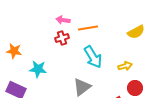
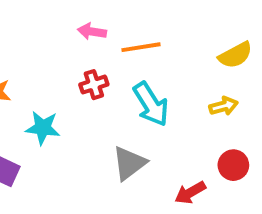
red cross: (62, 38) -> (94, 85), moved
yellow arrow: (125, 66) -> (224, 106), moved

